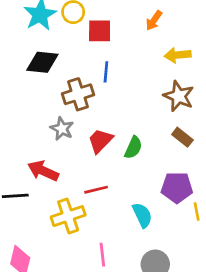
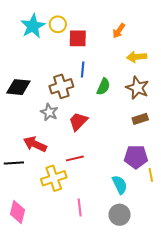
black diamond: (42, 62) -> (18, 87), moved
brown rectangle: (182, 137) -> (140, 119), turned -56
green semicircle: (133, 148) -> (103, 87), moved
cyan semicircle: (142, 215) -> (120, 185), moved

